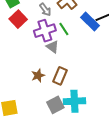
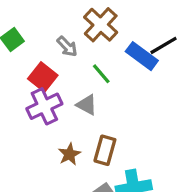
red square: (18, 19) -> (43, 77), moved
purple cross: (45, 31) -> (44, 106), moved

